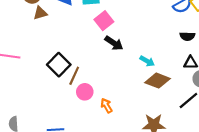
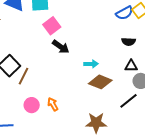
cyan arrow: (147, 61) -> (91, 64), turned -32
pink circle: (85, 92) -> (32, 105), moved

